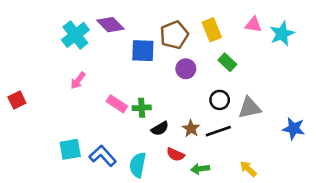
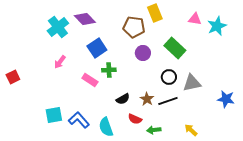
yellow rectangle: (212, 30) -> (155, 13), moved
brown pentagon: (174, 35) -> (134, 27), turned 30
blue square: (143, 51) -> (97, 48), moved, turned -36
green rectangle: (227, 62) -> (175, 48), size x1.5
green cross: (142, 108) -> (109, 70), moved
cyan semicircle: (138, 165) -> (106, 127), turned -30

